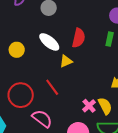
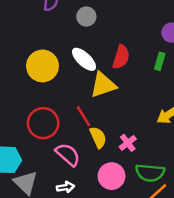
yellow circle: (17, 50) -> (42, 66), size x1.6
yellow triangle: (66, 61) -> (103, 85), size x1.6
yellow semicircle: (105, 106) -> (98, 137), moved

